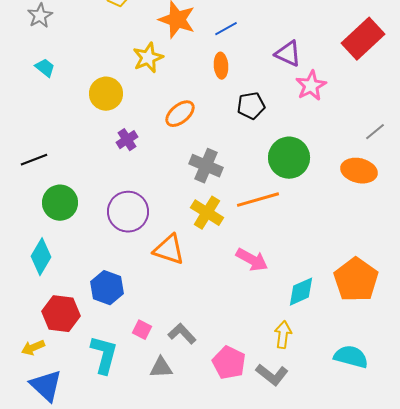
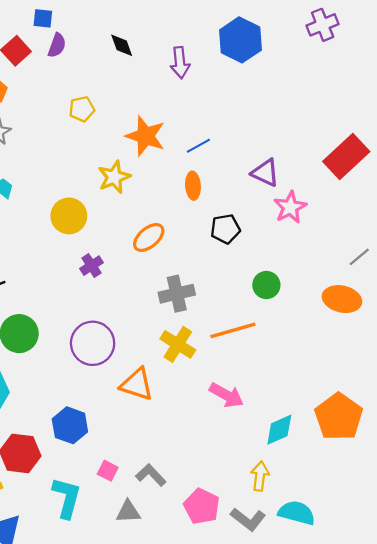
green circle: (289, 158) -> (266, 285), size x0.6
gray cross: (206, 166) -> (177, 294), turned -36
cyan semicircle: (351, 357) -> (297, 513), moved

